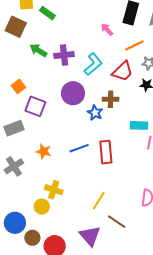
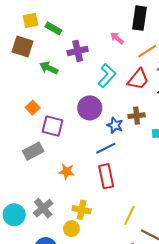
purple cross: (64, 55) -> (78, 51), moved
brown cross: (111, 99) -> (137, 116), moved
blue line: (79, 148) -> (106, 148), moved
red rectangle: (106, 152) -> (106, 176), moved
gray cross: (14, 166) -> (43, 208), moved

